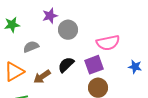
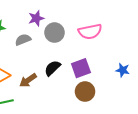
pink semicircle: (108, 43) -> (90, 32), moved
gray semicircle: (31, 47) -> (23, 40), moved

